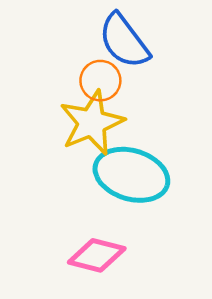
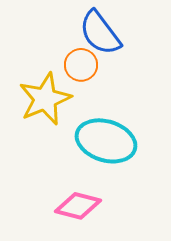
yellow star: (92, 123) -> (45, 99), moved

